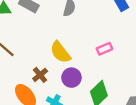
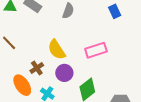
pink rectangle: (104, 49) -> (96, 50), size x1.5

